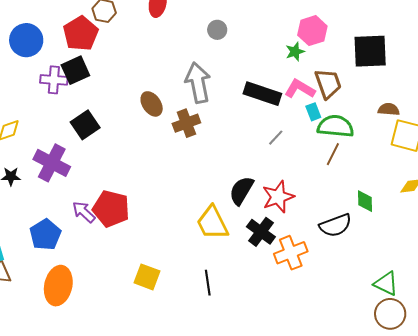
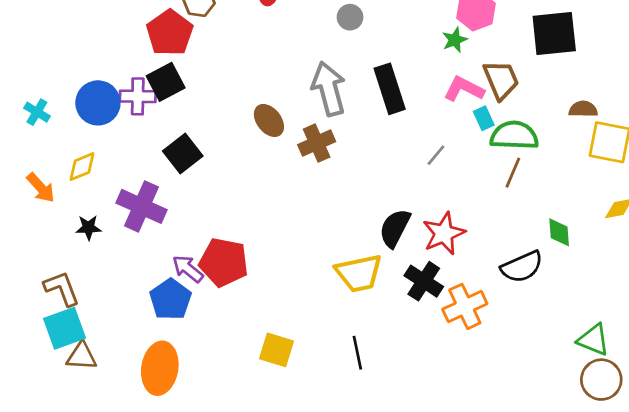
blue circle: (26, 40) -> (98, 103), moved
black rectangle: (262, 94) -> (390, 89), moved, turned 57
yellow trapezoid: (212, 223) -> (359, 273), turned -72
blue pentagon: (45, 235) -> (171, 299), moved

